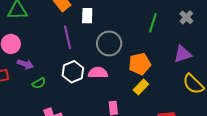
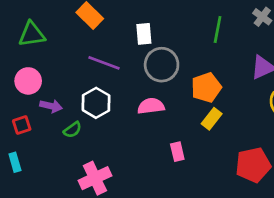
white rectangle: (87, 16) -> (144, 34), moved
purple line: (67, 37) -> (104, 63), turned -50
white hexagon: (73, 72) -> (96, 103), moved

